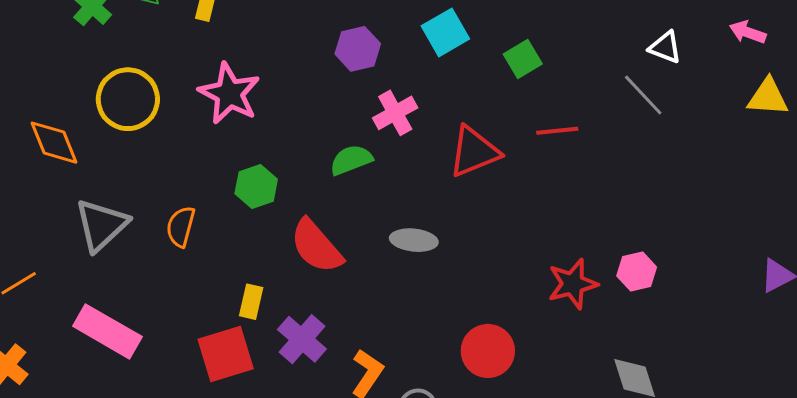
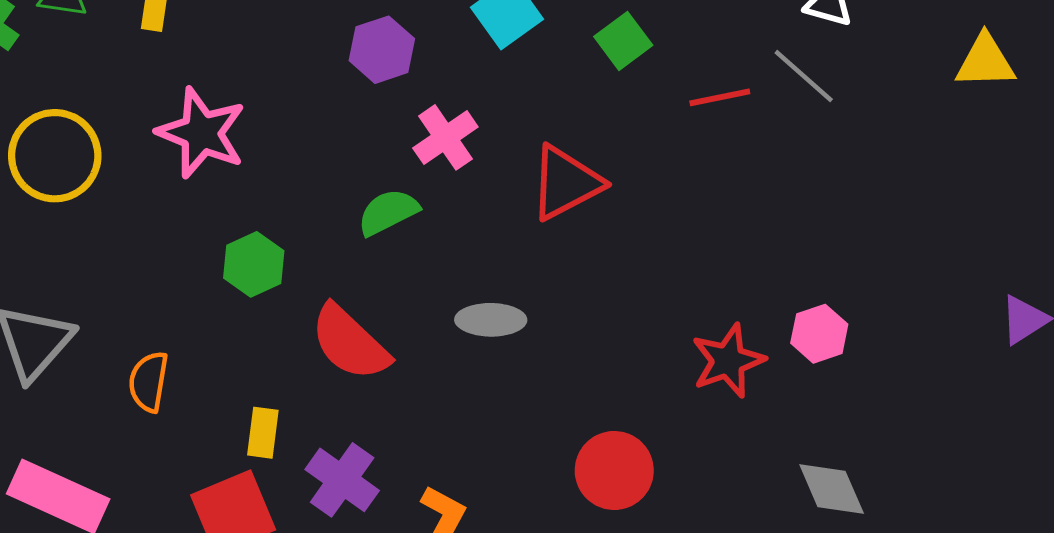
red line: (557, 131) -> (720, 97), moved
orange semicircle: (181, 227) -> (149, 382), moved

